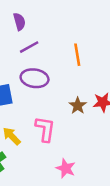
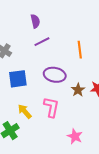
purple ellipse: (35, 78) -> (55, 75), moved
pink star: (66, 168) -> (75, 136), moved

